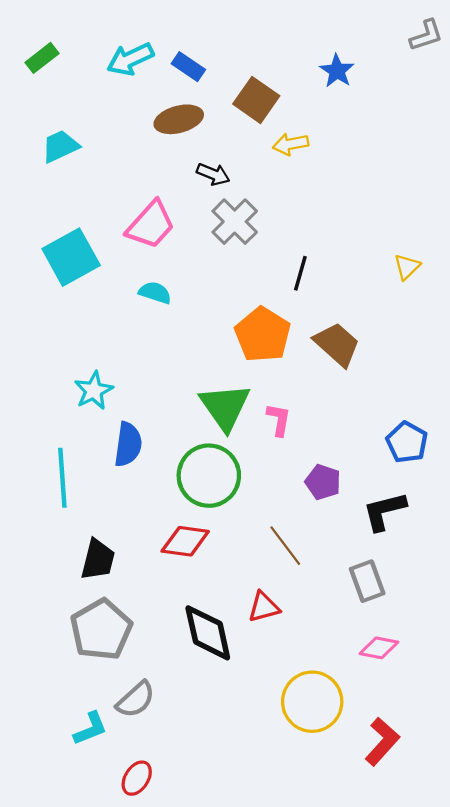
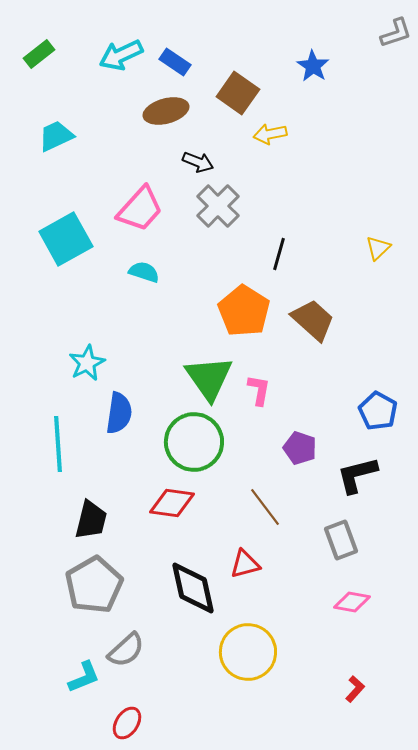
yellow circle: (312, 702) -> (248, 652), moved
red L-shape: (382, 742) -> (355, 689), size x0.6

